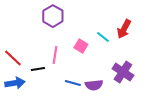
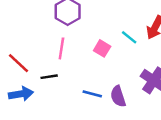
pink line: (55, 55) -> (61, 48), moved
purple semicircle: (94, 85) -> (118, 96), turned 78

